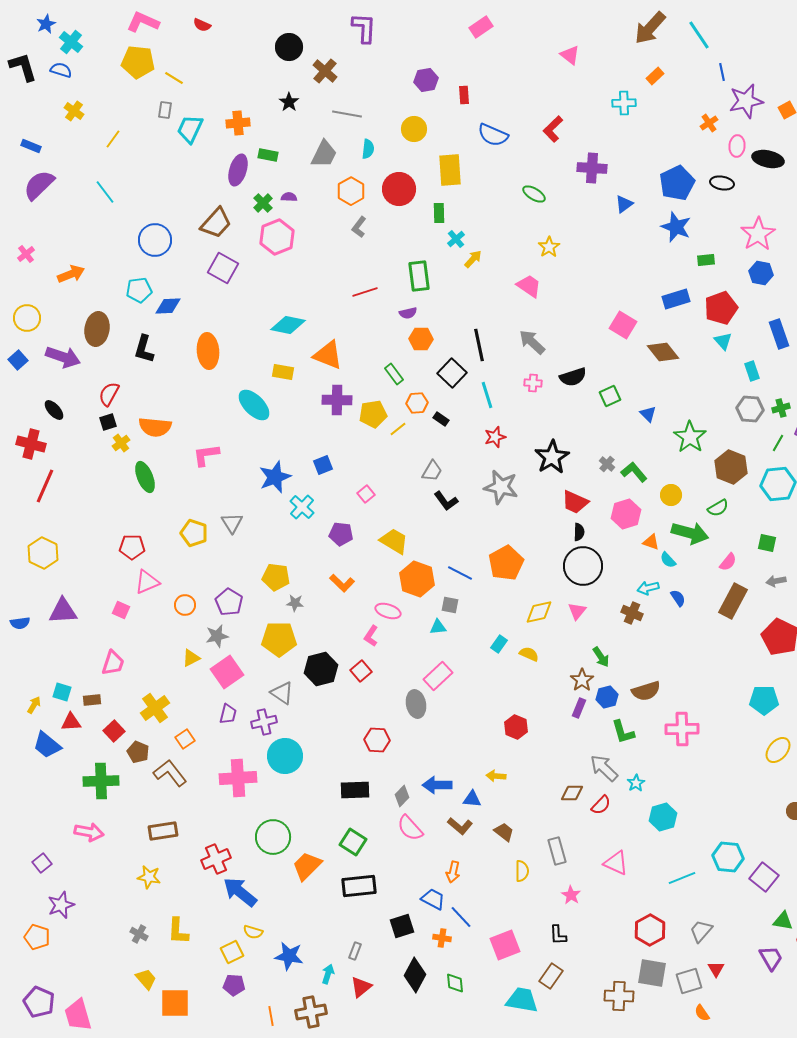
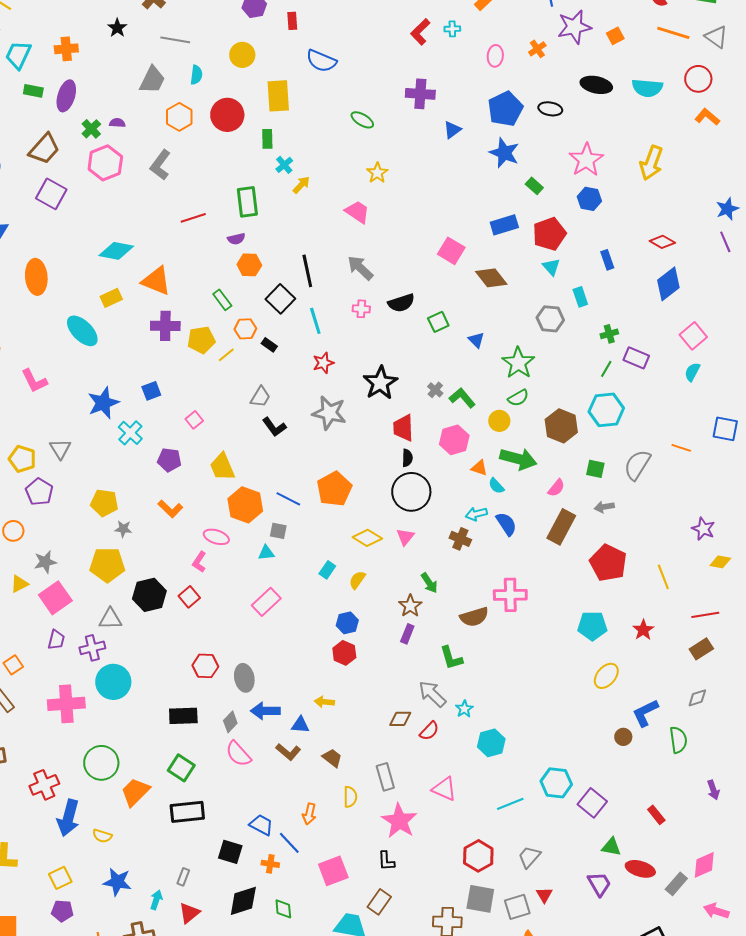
cyan cross: (624, 103) -> (452, 29), size x0.7
red L-shape: (553, 129) -> (420, 32), moved
pink ellipse: (737, 146) -> (495, 56), moved
green rectangle: (268, 155) -> (33, 91), moved
gray L-shape: (359, 227) -> (160, 165), moved, size x1.4
green rectangle: (706, 260) -> (534, 186), turned 48
blue rectangle: (779, 334) -> (607, 260), size x0.7
yellow rectangle: (283, 372) -> (111, 298), turned -35
gray hexagon: (750, 409) -> (550, 319), moved
pink L-shape: (206, 455) -> (34, 381), turned -108
brown hexagon: (731, 467) -> (561, 426), moved
red trapezoid: (575, 502) -> (403, 428), turned 64
green semicircle: (718, 508) -> (518, 398), moved
yellow trapezoid: (394, 541) -> (222, 467), turned -144
blue semicircle: (678, 598) -> (506, 524), size x1.4
purple pentagon: (229, 602) -> (39, 492), moved
yellow diamond: (539, 612) -> (367, 538), turned 44
yellow semicircle: (529, 654) -> (357, 580), turned -78
gray triangle: (282, 693) -> (110, 619), turned -35
blue hexagon: (607, 697) -> (347, 623), moved
gray ellipse: (416, 704) -> (244, 678), moved
pink cross: (682, 729) -> (510, 595), moved
orange arrow: (453, 872) -> (309, 814), moved
blue arrow: (240, 892) -> (68, 818), turned -114
pink star: (571, 895) -> (399, 821), size x1.8
black square: (402, 926) -> (230, 852), turned 35
yellow semicircle: (253, 932) -> (102, 836), moved
black diamond: (415, 975) -> (243, 901), turned 44

